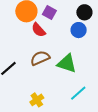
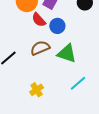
blue circle: (79, 30) -> (57, 26), moved

